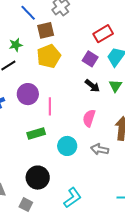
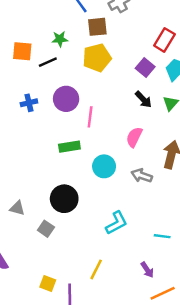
red rectangle: (103, 34) -> (164, 40), turned -36
cyan L-shape: (72, 198) -> (116, 223), moved

